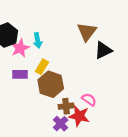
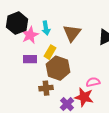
brown triangle: (87, 32) -> (72, 33), moved
pink semicircle: (89, 100) -> (93, 82), turned -48
brown cross: (66, 106) -> (46, 88), moved

